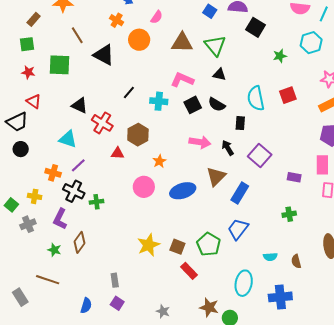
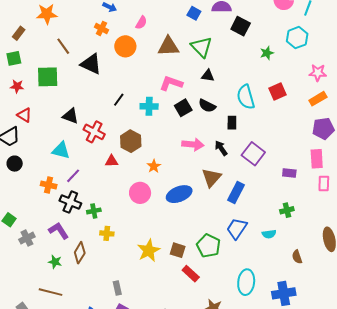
yellow cross: (35, 196) -> (107, 233), moved
purple L-shape: (60, 219) -> (59, 231), turned 125
cyan semicircle: (270, 257) -> (269, 234), moved

